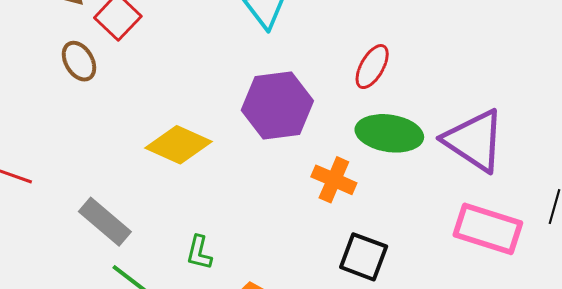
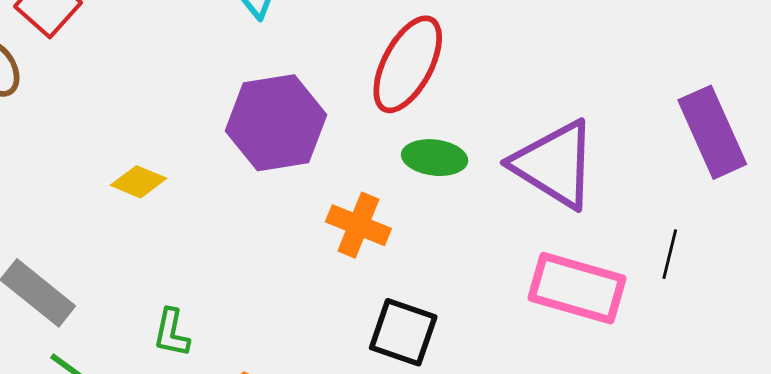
red ellipse: (372, 67) -> (408, 64), size x1.5
green ellipse: (389, 133) -> (435, 158), size x0.7
yellow diamond: (179, 145) -> (138, 182), size x0.6

